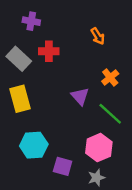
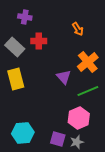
orange cross: (110, 77) -> (88, 62), size x1.5
green line: (110, 114) -> (88, 91), turned -65
cyan hexagon: (34, 145) -> (23, 133), moved
purple square: (63, 166) -> (58, 139), moved

